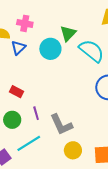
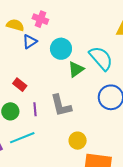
green triangle: (68, 33) -> (76, 69), moved
gray L-shape: (61, 125) -> (61, 105), moved
yellow circle: (73, 150) -> (78, 141), moved

